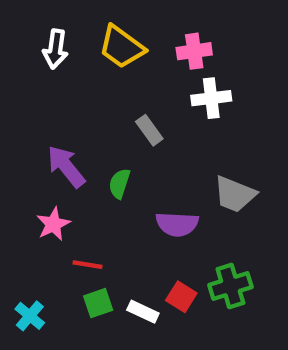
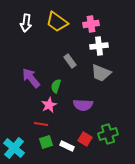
gray trapezoid: (235, 194) -> (101, 73), moved
pink star: (53, 224) -> (49, 105), moved
cyan cross: (30, 316) -> (14, 148), size x1.5

